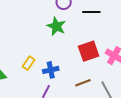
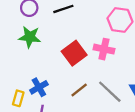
yellow rectangle: (29, 63) -> (18, 98), moved

